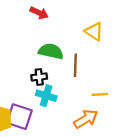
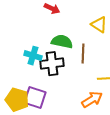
black cross: (39, 77) -> (52, 64), size x1.6
cyan cross: (46, 96) -> (33, 56), moved

